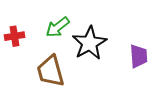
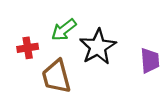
red cross: (15, 36) -> (28, 48), moved

